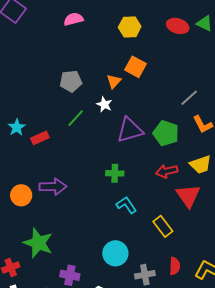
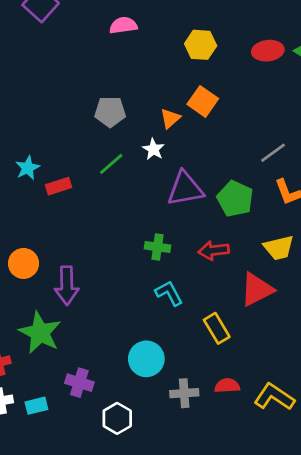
red ellipse: (178, 26) -> (268, 51), turned -30
red arrow: (167, 171) -> (214, 250), moved
purple arrow: (53, 187) -> (67, 286), moved, turned 84
red triangle: (188, 196) -> (257, 290), turned 32
red semicircle: (175, 266) -> (227, 386), turned -102

